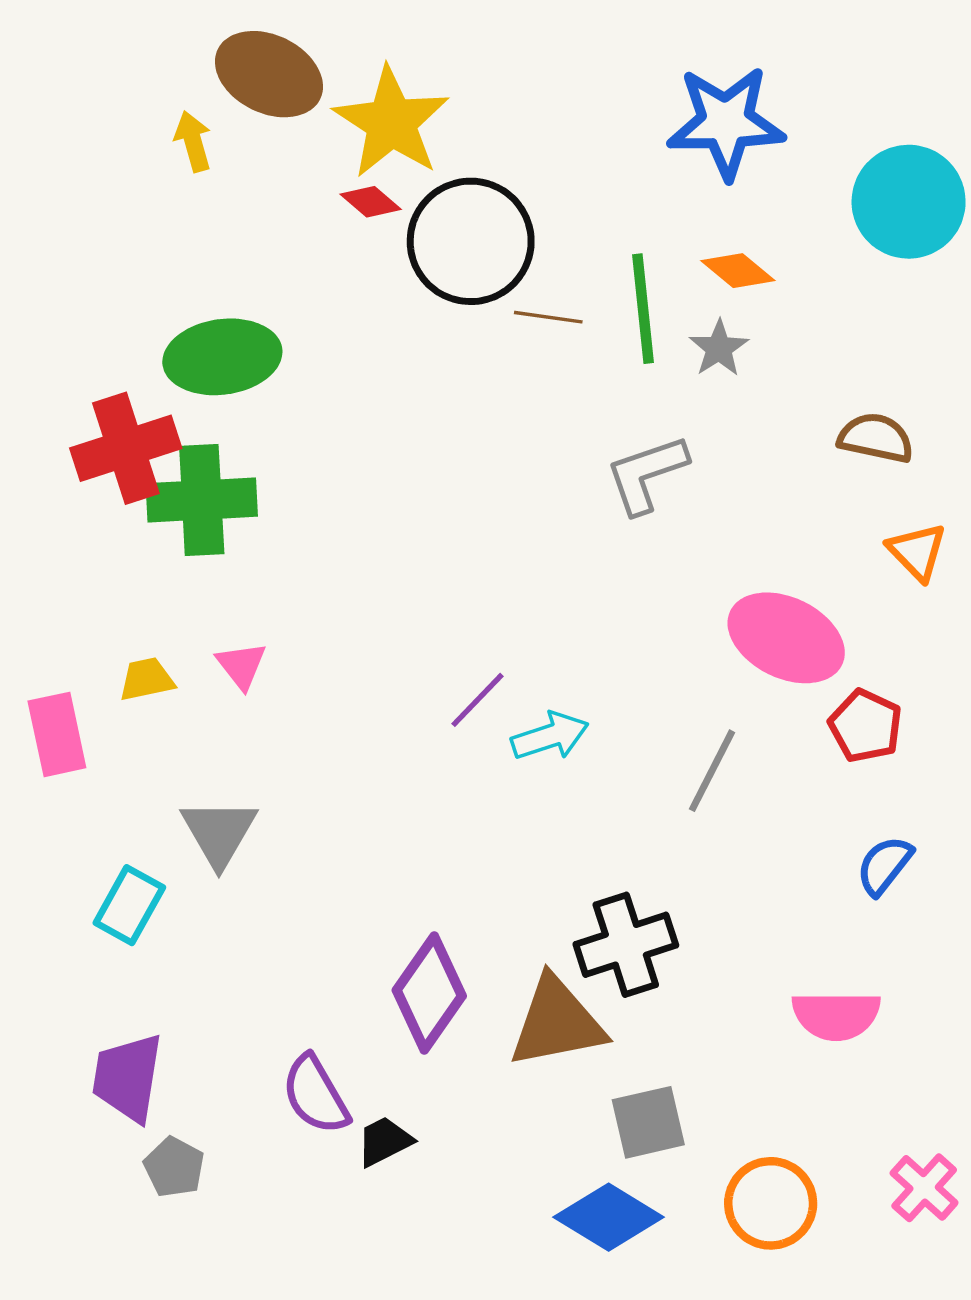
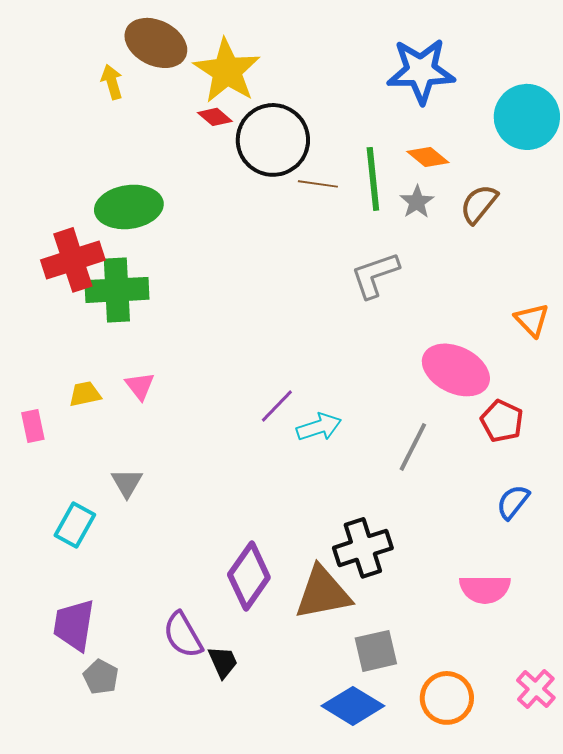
brown semicircle: (876, 438) -> (479, 204), moved, turned -63
pink rectangle: (57, 734) -> (33, 426), size x0.7
gray triangle: (219, 833) -> (127, 483), size x0.7
black trapezoid: (384, 1141) -> (223, 662), turned 93

